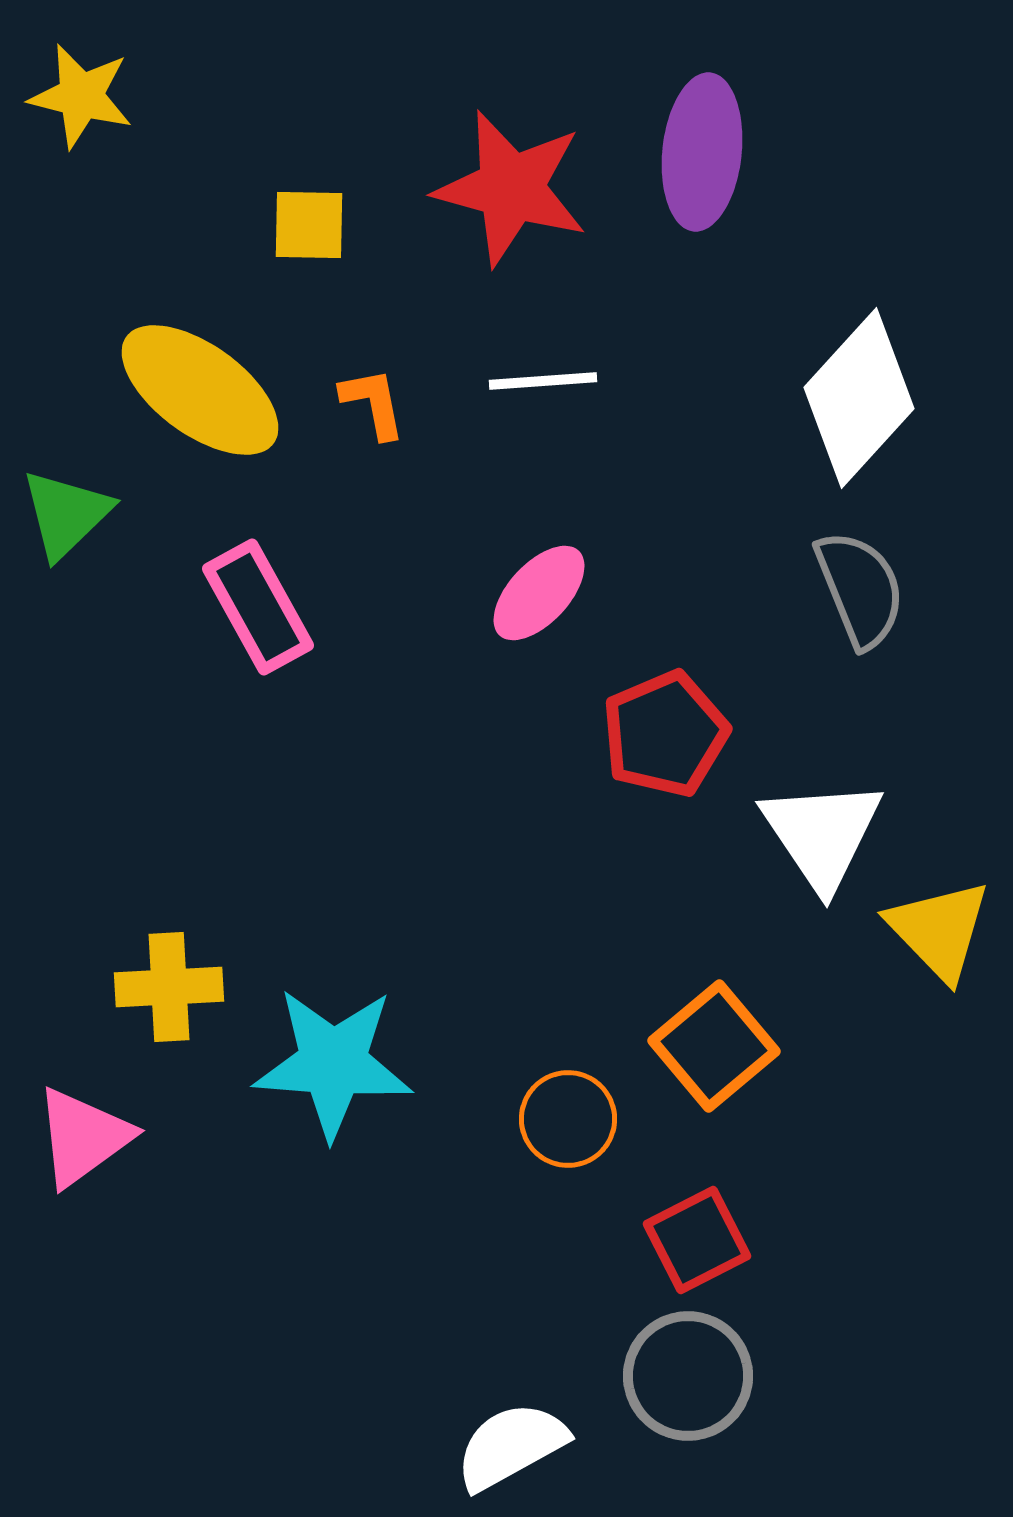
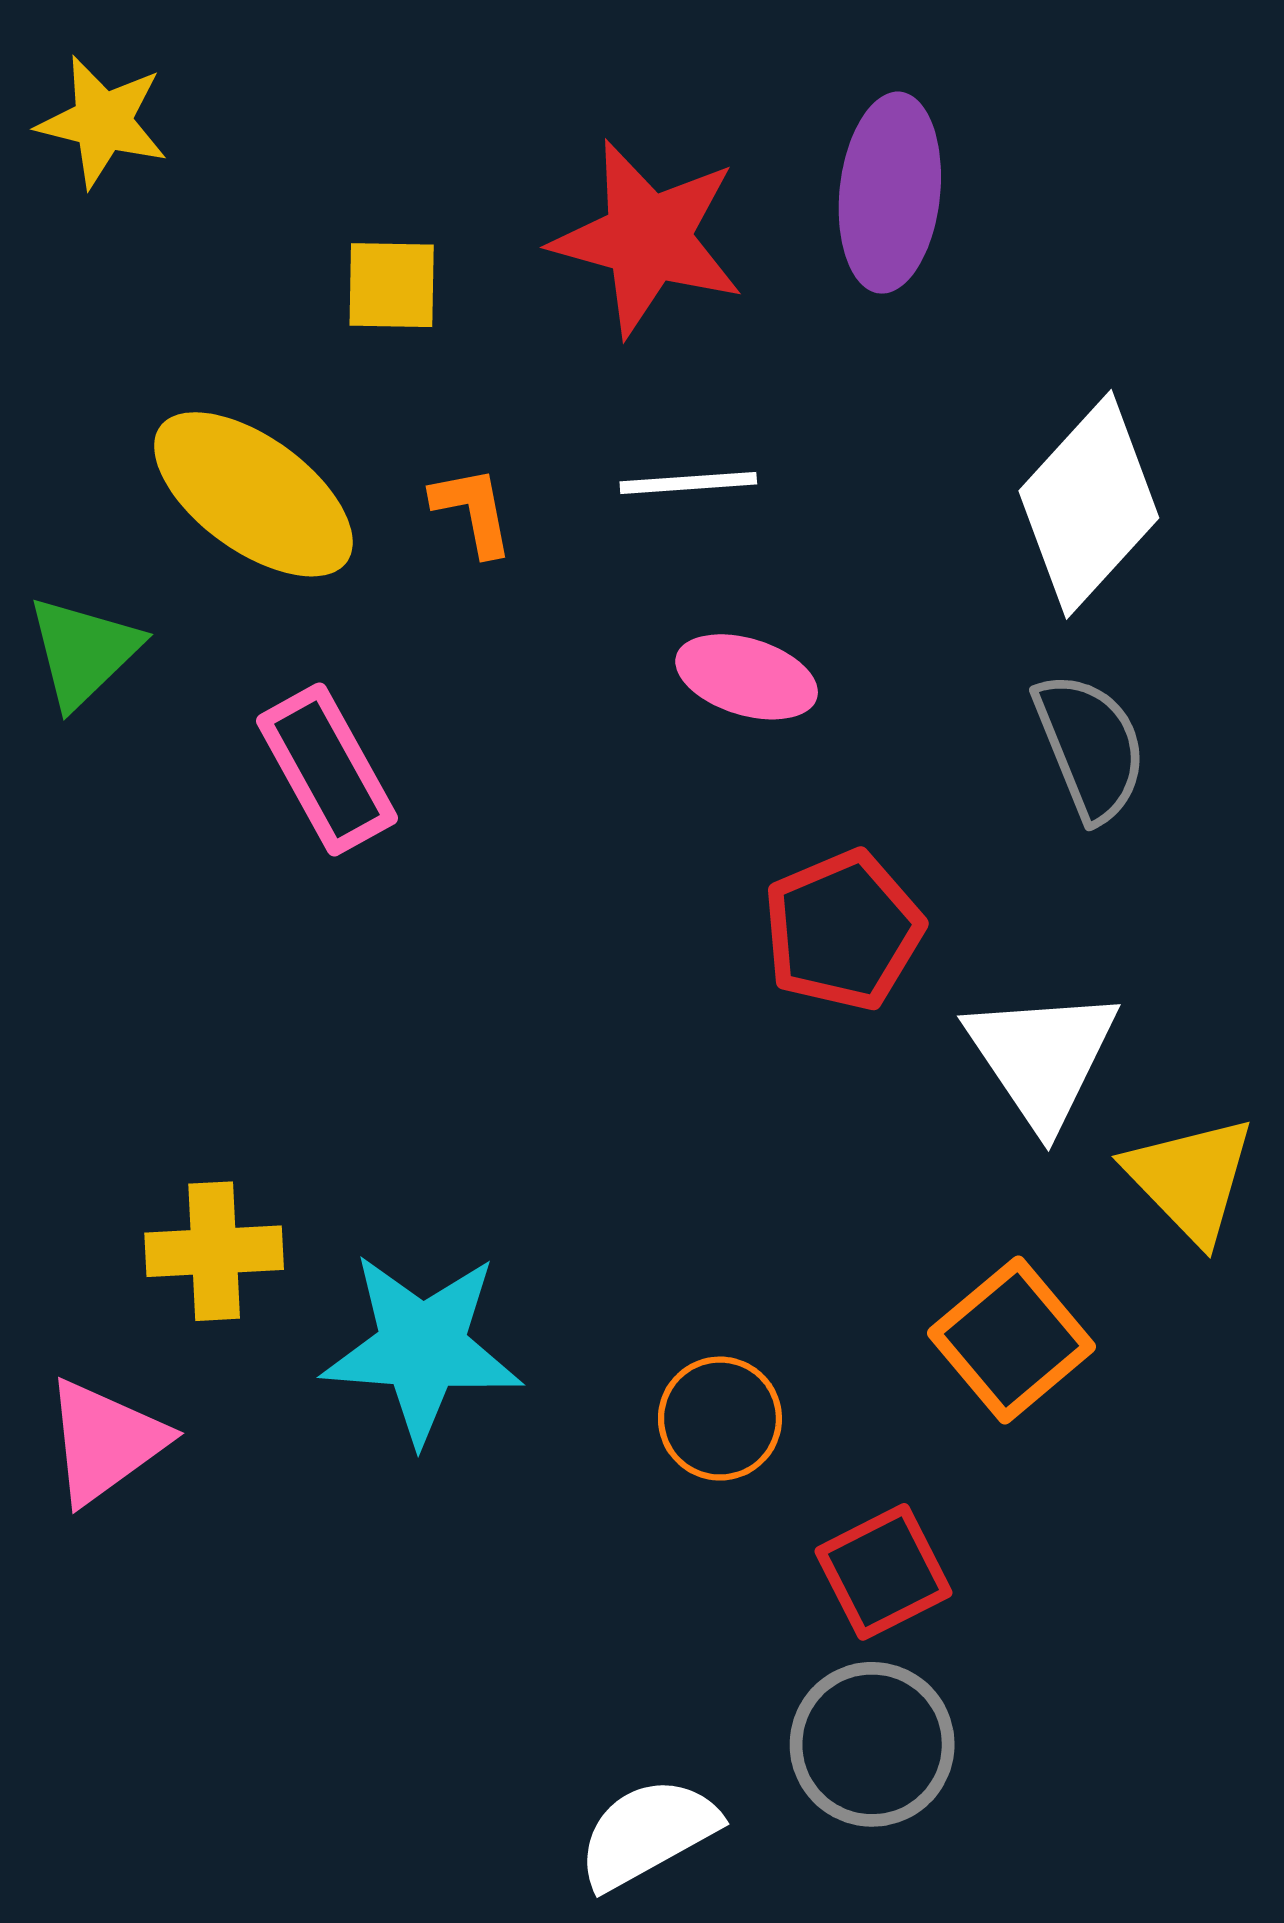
pink ellipse: (539, 593) -> (747, 677), moved, turned 64
orange square: (714, 1046) -> (1012, 1340), moved

